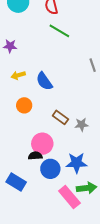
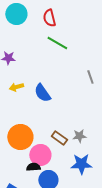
orange circle: (24, 105) -> (20, 137), moved, size x1.6
brown rectangle: (60, 117) -> (59, 138), moved
blue star: (77, 163) -> (81, 164), moved

